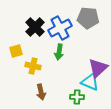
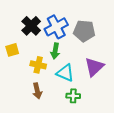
gray pentagon: (88, 18) -> (84, 31), moved
yellow cross: (33, 66) -> (38, 65), moved
cyan triangle: (90, 82) -> (65, 73), moved

